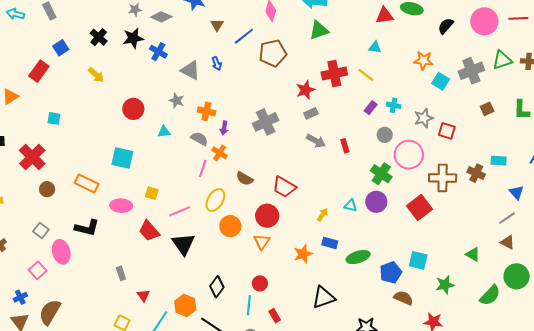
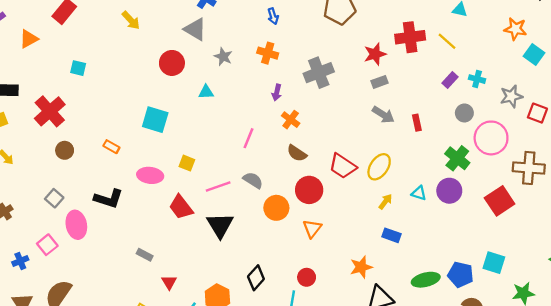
gray triangle: (190, 70) -> (195, 29), moved
orange cross: (206, 111) -> (268, 53), moved
gray cross: (266, 122) -> (319, 73), moved
gray semicircle: (199, 139) -> (253, 180), moved
orange cross: (220, 153) -> (291, 120), moved
orange rectangle: (87, 183) -> (111, 147), size x0.6
yellow ellipse: (215, 200) -> (379, 167), moved
red circle: (267, 216) -> (309, 190), moved
orange star: (303, 254) -> (361, 267), moved
green ellipse: (358, 257) -> (426, 280), moved
blue pentagon: (391, 272) -> (461, 275), turned 30
gray rectangle: (121, 273) -> (145, 255), turned -48
blue cross: (20, 297) -> (20, 261), moved

